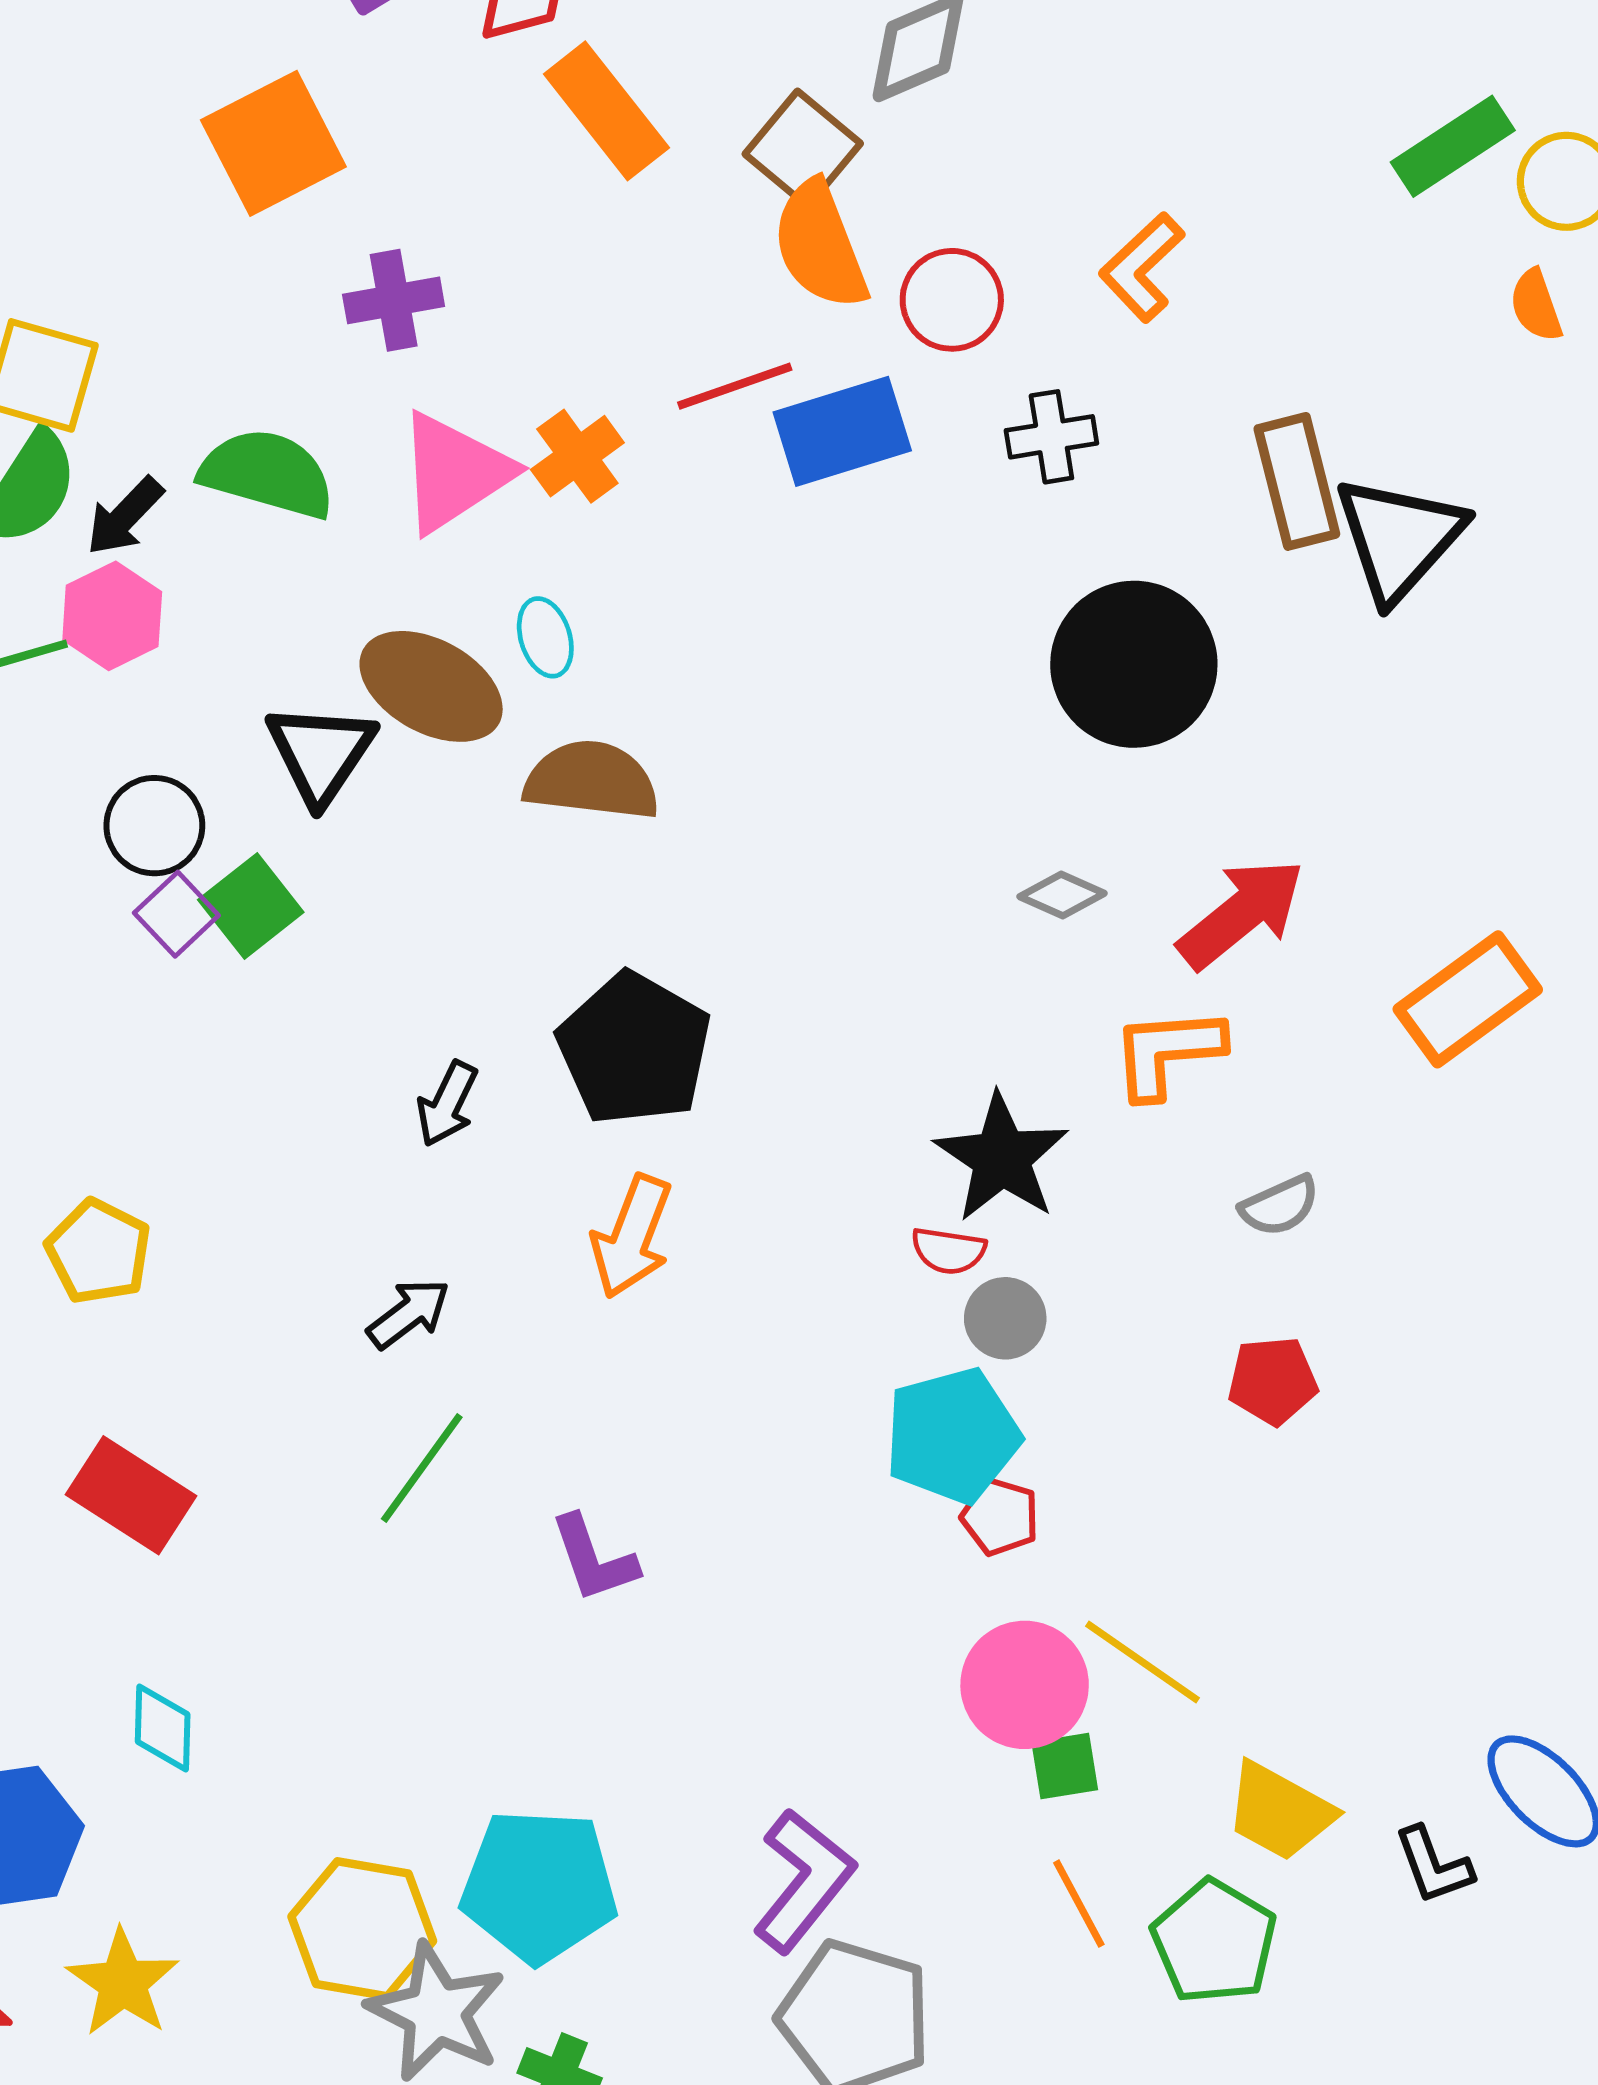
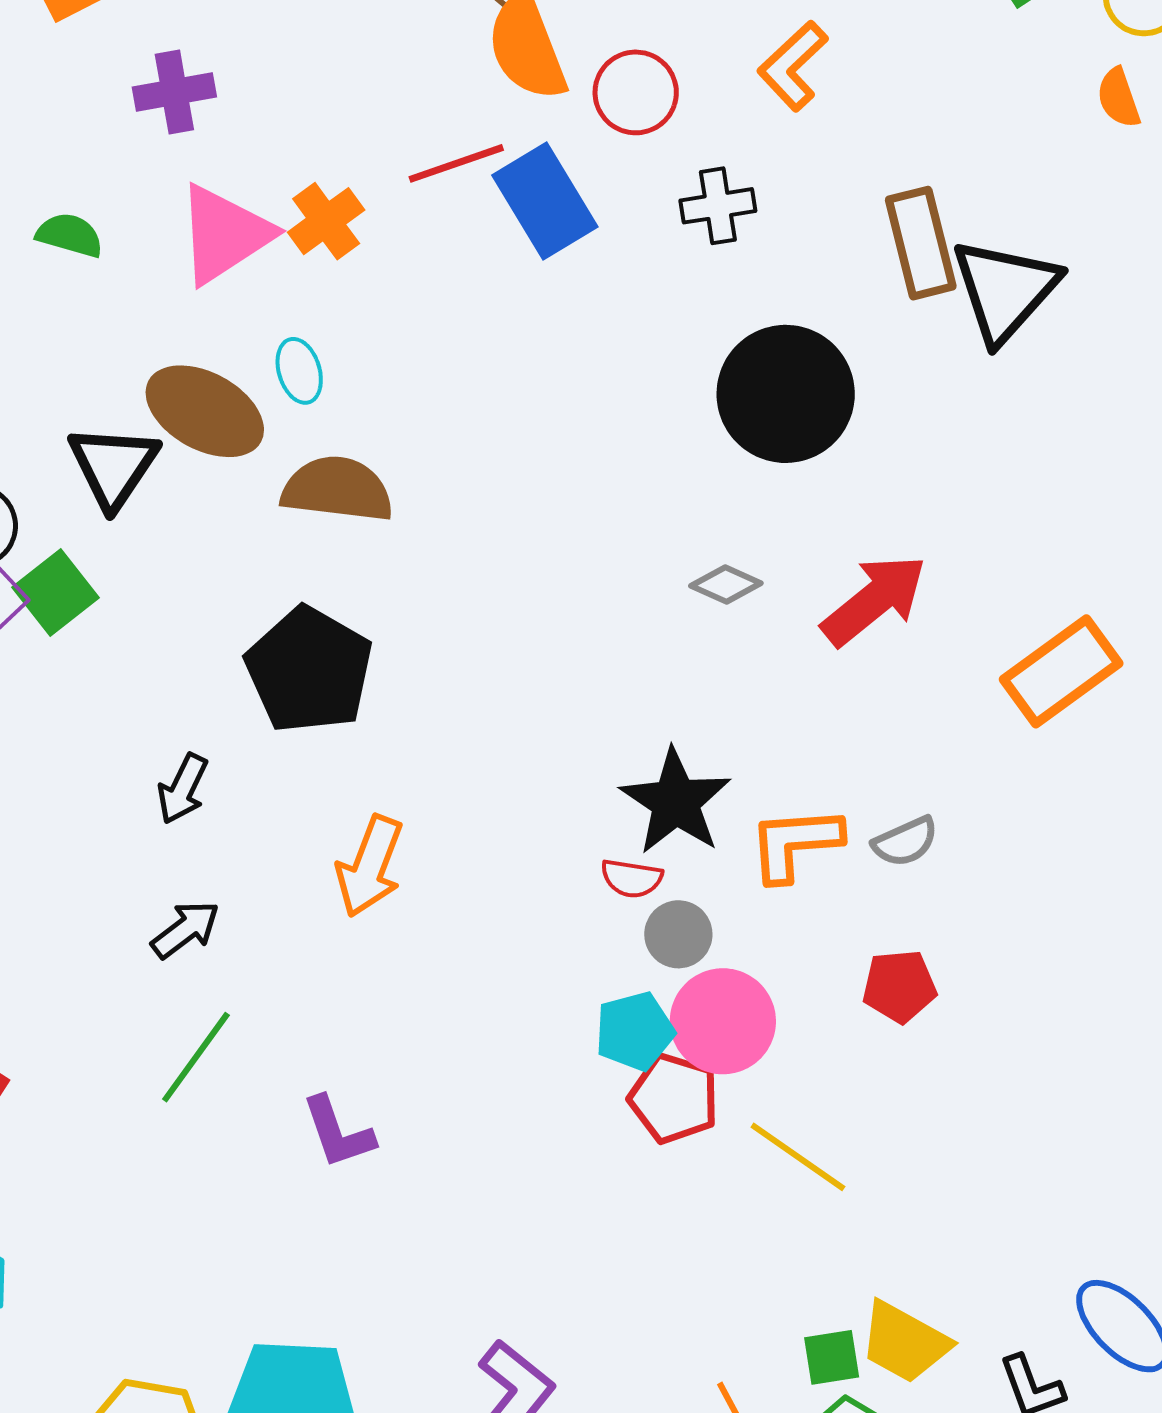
blue rectangle: (842, 431) -> (545, 201), turned 76
green semicircle: (267, 474) -> (70, 235), size x0.6
black pentagon: (634, 1049) -> (309, 670), moved
orange L-shape: (1167, 1052) -> (795, 843), moved
black arrow: (447, 1104) -> (183, 789), moved
cyan pentagon: (952, 1436) -> (635, 1031), size x0.7
red pentagon: (1000, 1517) -> (674, 1098), size x1.4
yellow line: (1143, 1662) -> (798, 1157), moved
pink circle: (1025, 1685) -> (723, 1021), moved
green square: (1065, 1766) -> (832, 1357), moved

